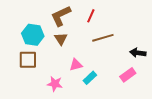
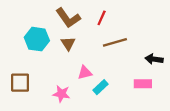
brown L-shape: (61, 16) -> (68, 18), turned -100
brown square: (28, 60) -> (20, 83), moved
pink rectangle: (128, 75) -> (143, 84), turned 35

